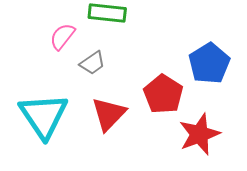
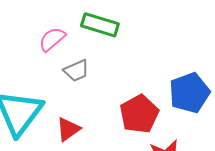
red triangle: (109, 114) -> (68, 129), moved, size x0.7

